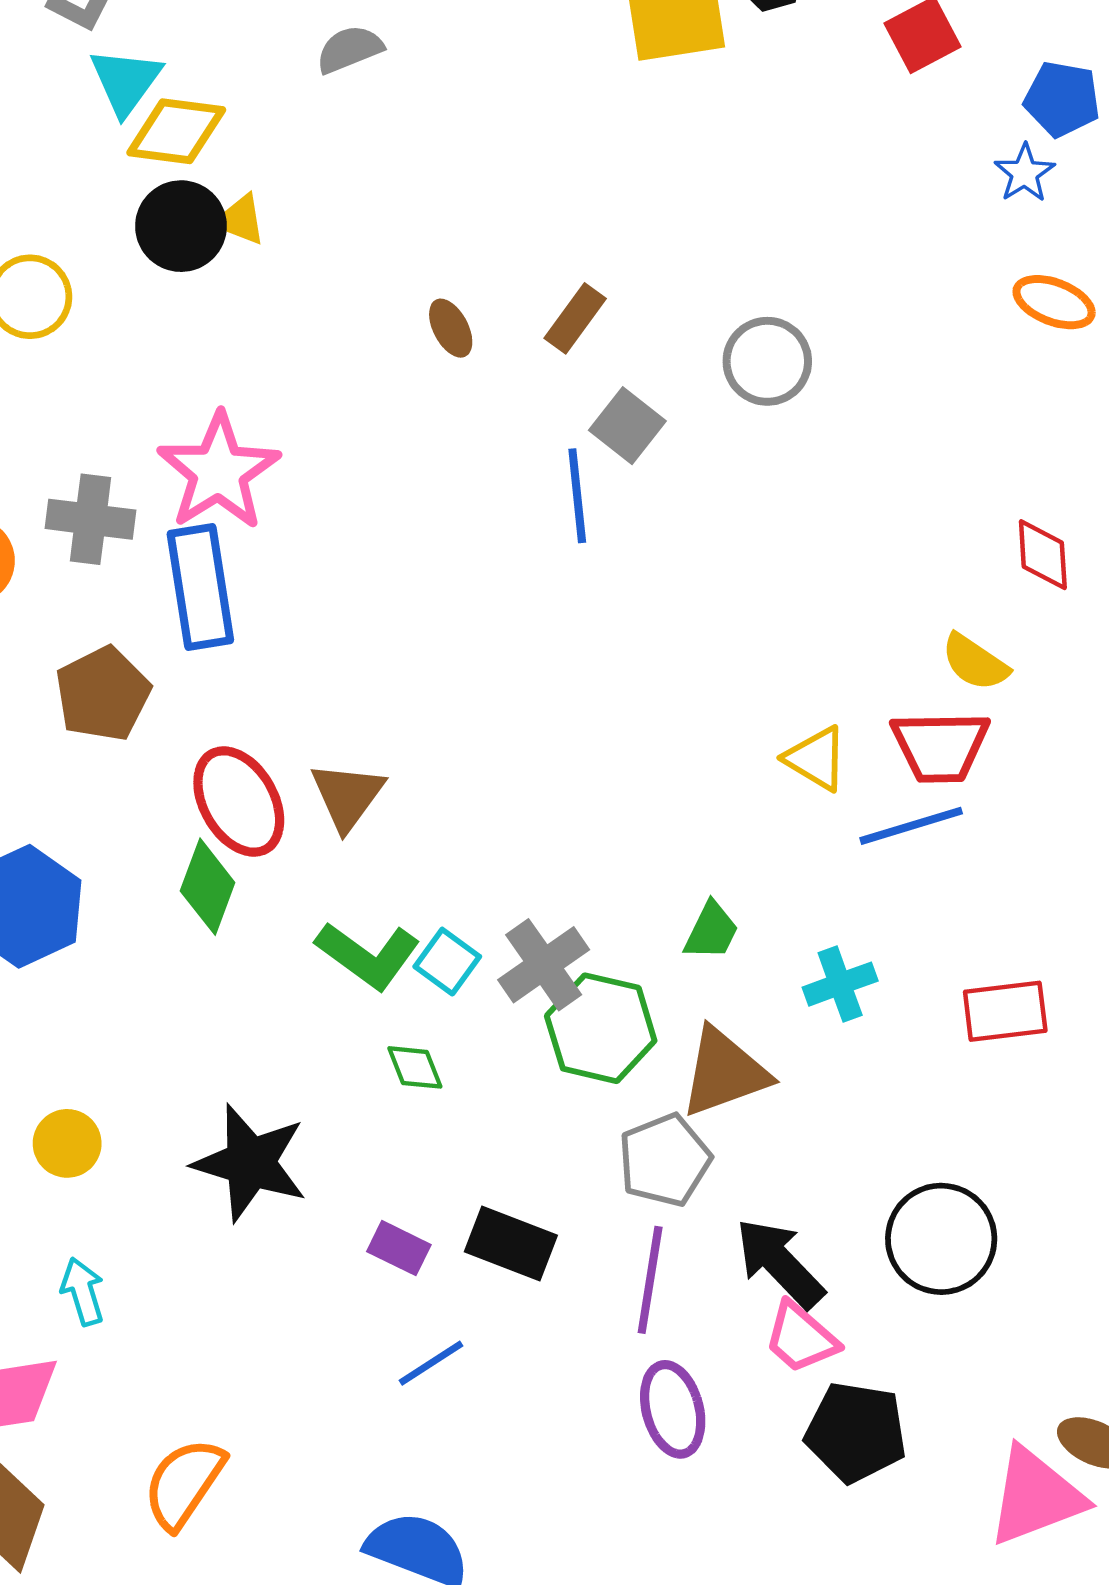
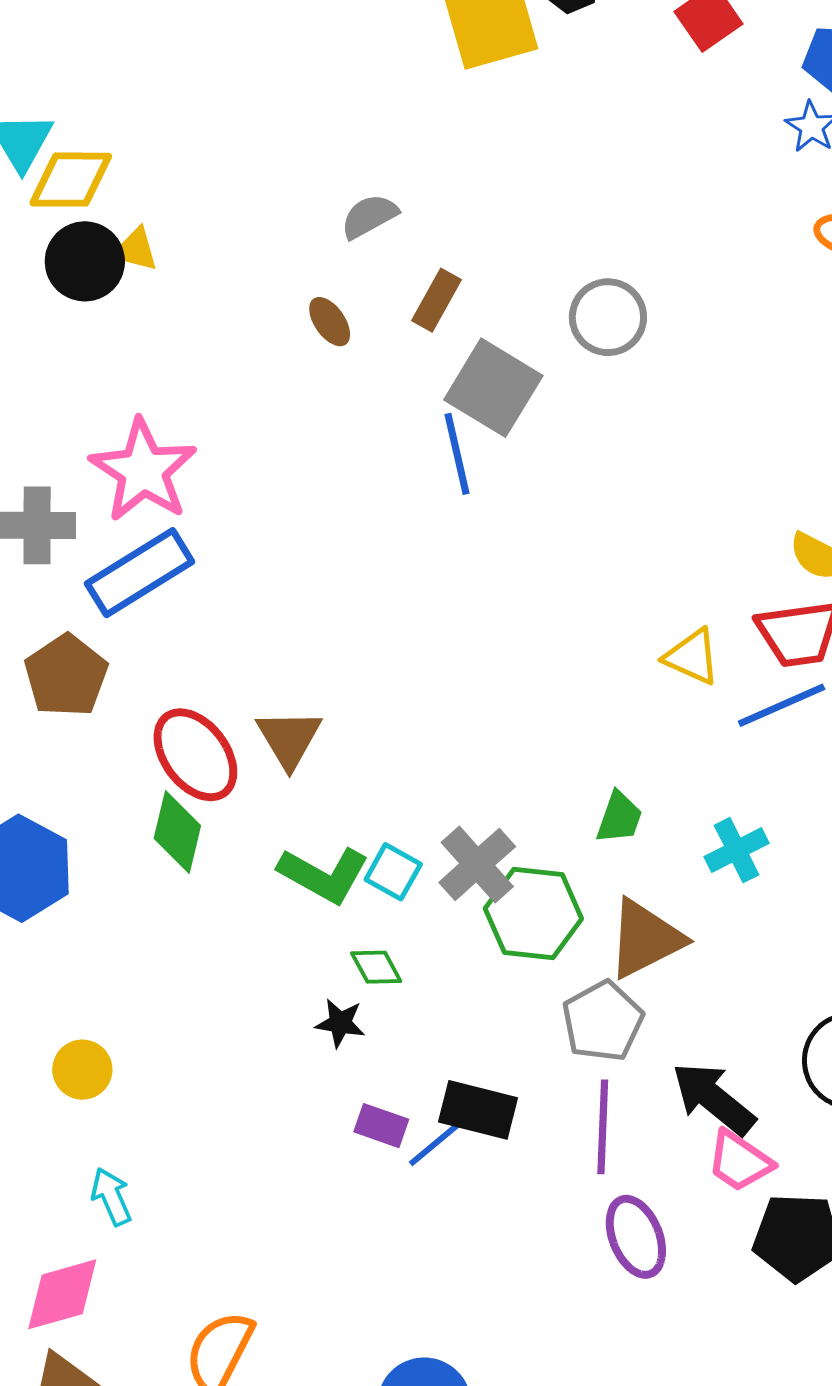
gray semicircle: (350, 49) -> (369, 216), moved
gray square: (627, 426) -> (493, 388), size x1.5
blue rectangle: (200, 587) -> (140, 573), turned 74
black star: (250, 1163) -> (340, 1023), moved, size x0.5
blue line: (431, 1363) -> (435, 1144), moved

